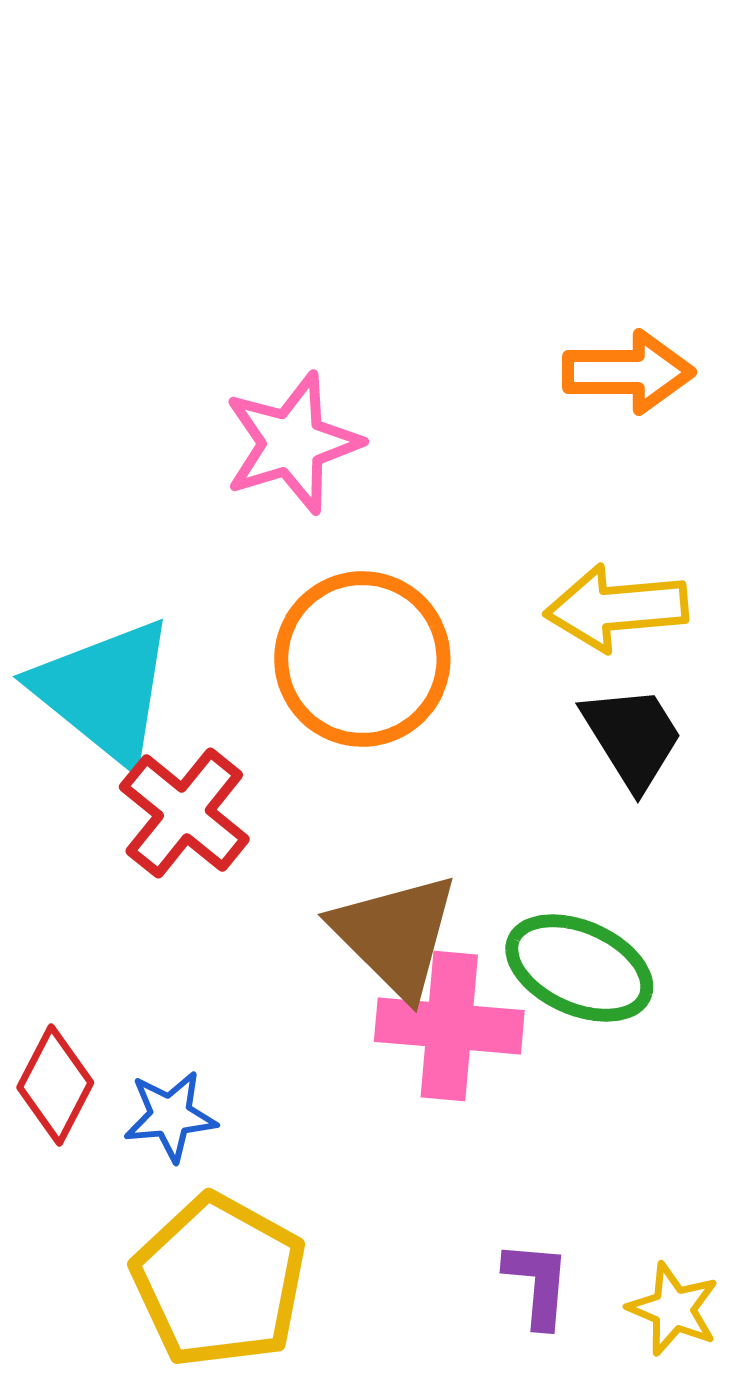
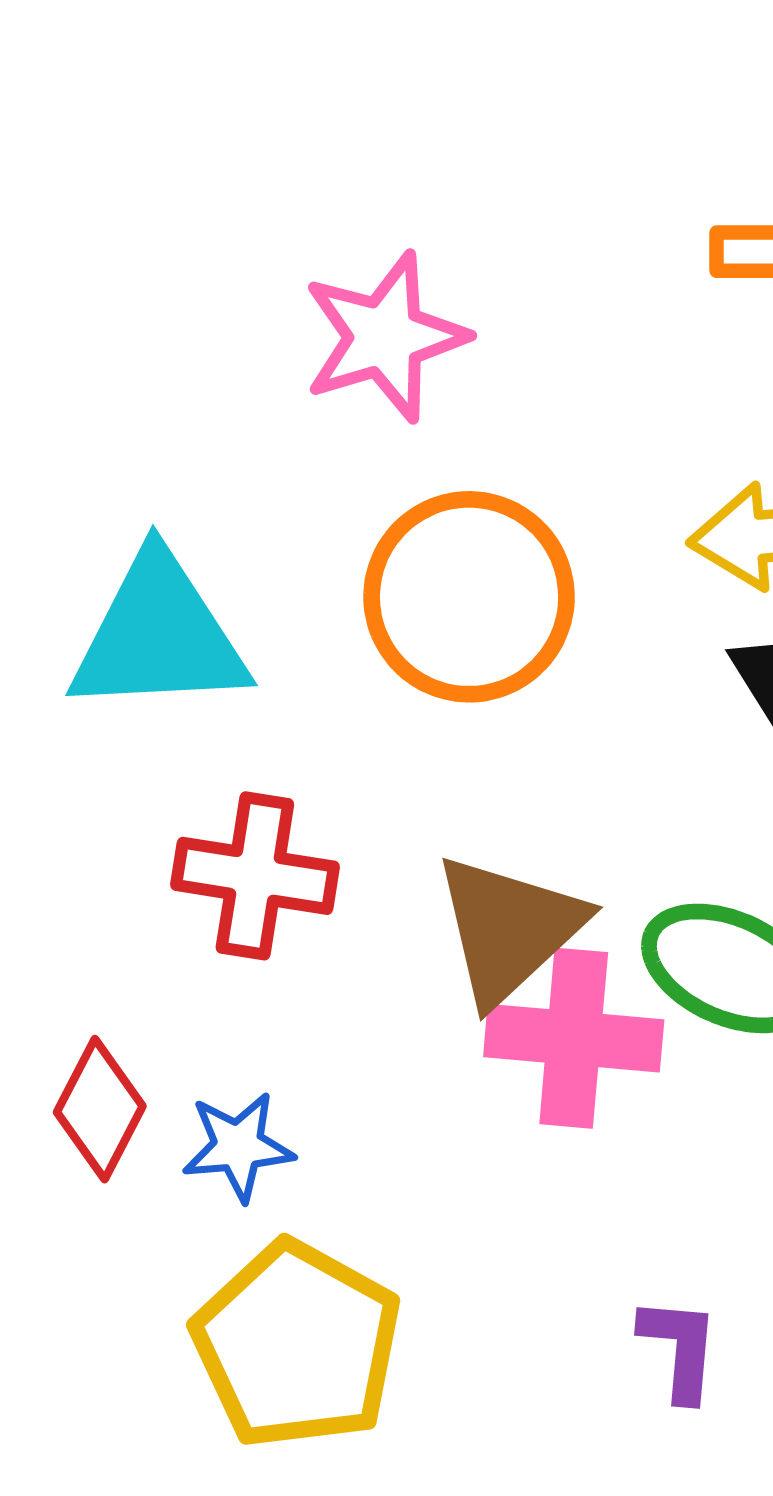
cyan triangle: (104, 691) -> (159, 635), turned -42
red cross: (184, 813) -> (255, 876), moved, turned -30
brown triangle: (395, 935) -> (509, 929), turned 32

